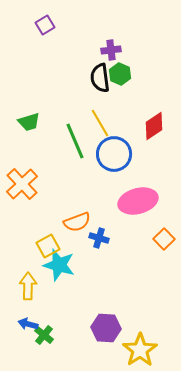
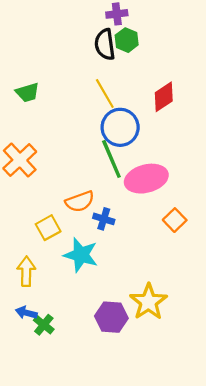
green line: (75, 141) -> (111, 159), moved
cyan star: (59, 265) -> (81, 255), moved
yellow star: (140, 350) -> (148, 302), moved

